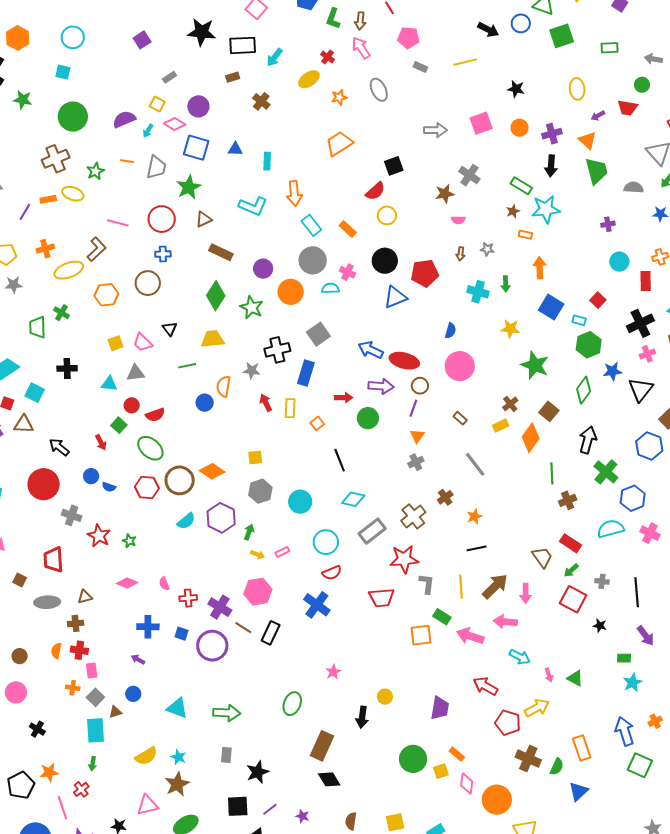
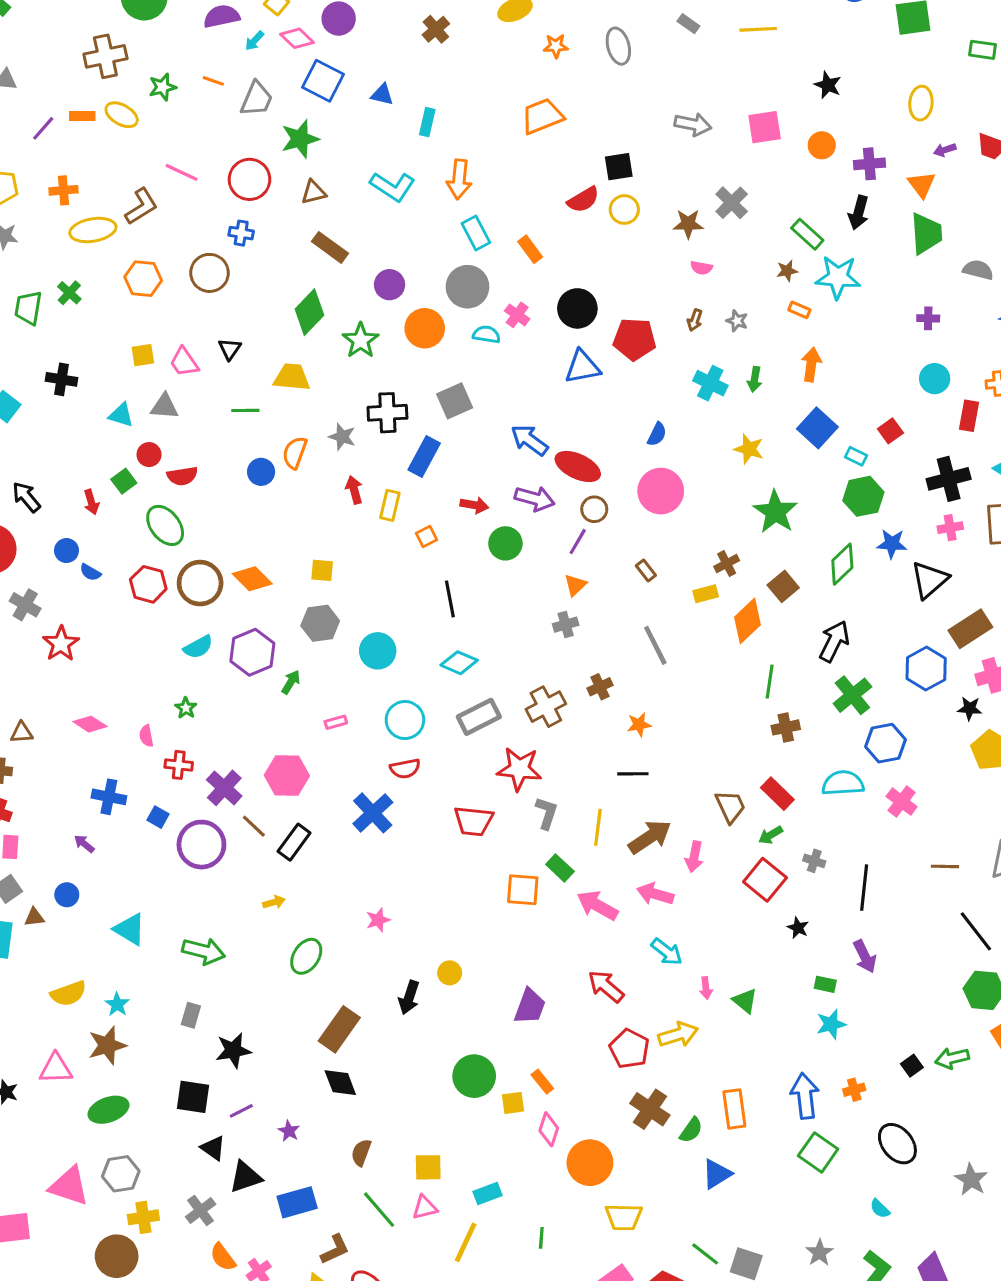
yellow circle: (387, 215) -> (624, 210), moved
green star: (129, 541) -> (186, 708), moved
yellow arrow: (258, 555) -> (274, 902), moved, turned -48

